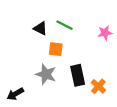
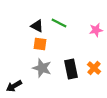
orange square: (56, 49) -> (40, 44), moved
orange cross: (98, 86) -> (94, 68), moved

